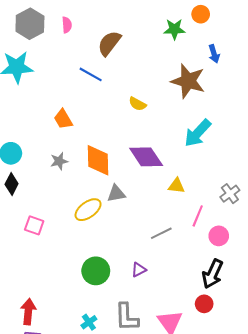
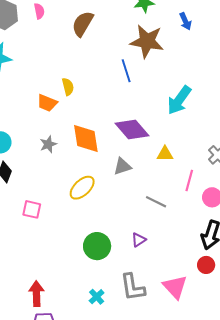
blue line: (91, 74) -> (126, 71), moved, turned 50
brown star: (188, 81) -> (147, 41), moved
yellow semicircle: (137, 104) -> (68, 87), moved, turned -126
orange trapezoid: (63, 119) -> (47, 103), turned -30
gray triangle: (116, 194) -> (122, 166), moved
gray line: (161, 233) -> (156, 202), turned 60

